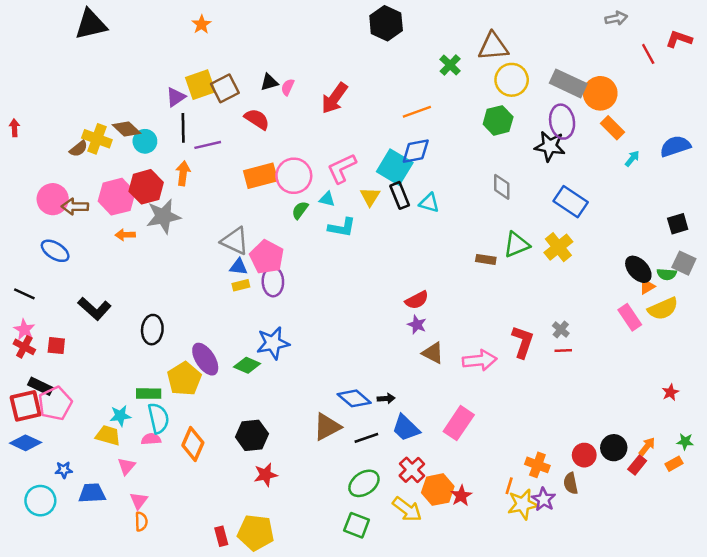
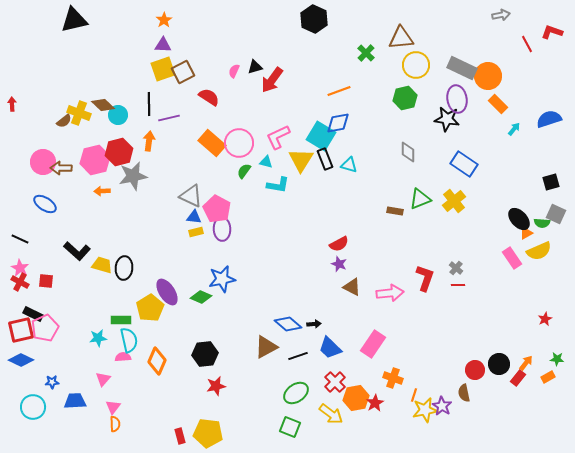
black triangle: (269, 82) -> (255, 67), moved
purple triangle: (176, 97) -> (163, 45), moved, turned 36
orange rectangle: (261, 176) -> (212, 143), turned 56
yellow triangle: (370, 197) -> (301, 160), size x1.5
yellow trapezoid: (108, 435) -> (102, 265), moved
orange cross: (537, 465) -> (393, 378), moved

